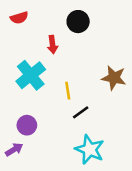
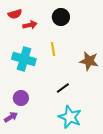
red arrow: (52, 45) -> (30, 25), moved, turned -96
cyan cross: (31, 75) -> (24, 59), turned -35
yellow line: (68, 91) -> (53, 49), moved

